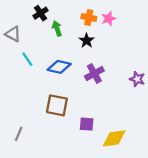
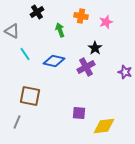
pink star: (109, 19) -> (106, 22), moved
green arrow: (57, 28) -> (60, 30), moved
black star: (87, 41) -> (95, 48), moved
brown square: (57, 105) -> (30, 96), moved

